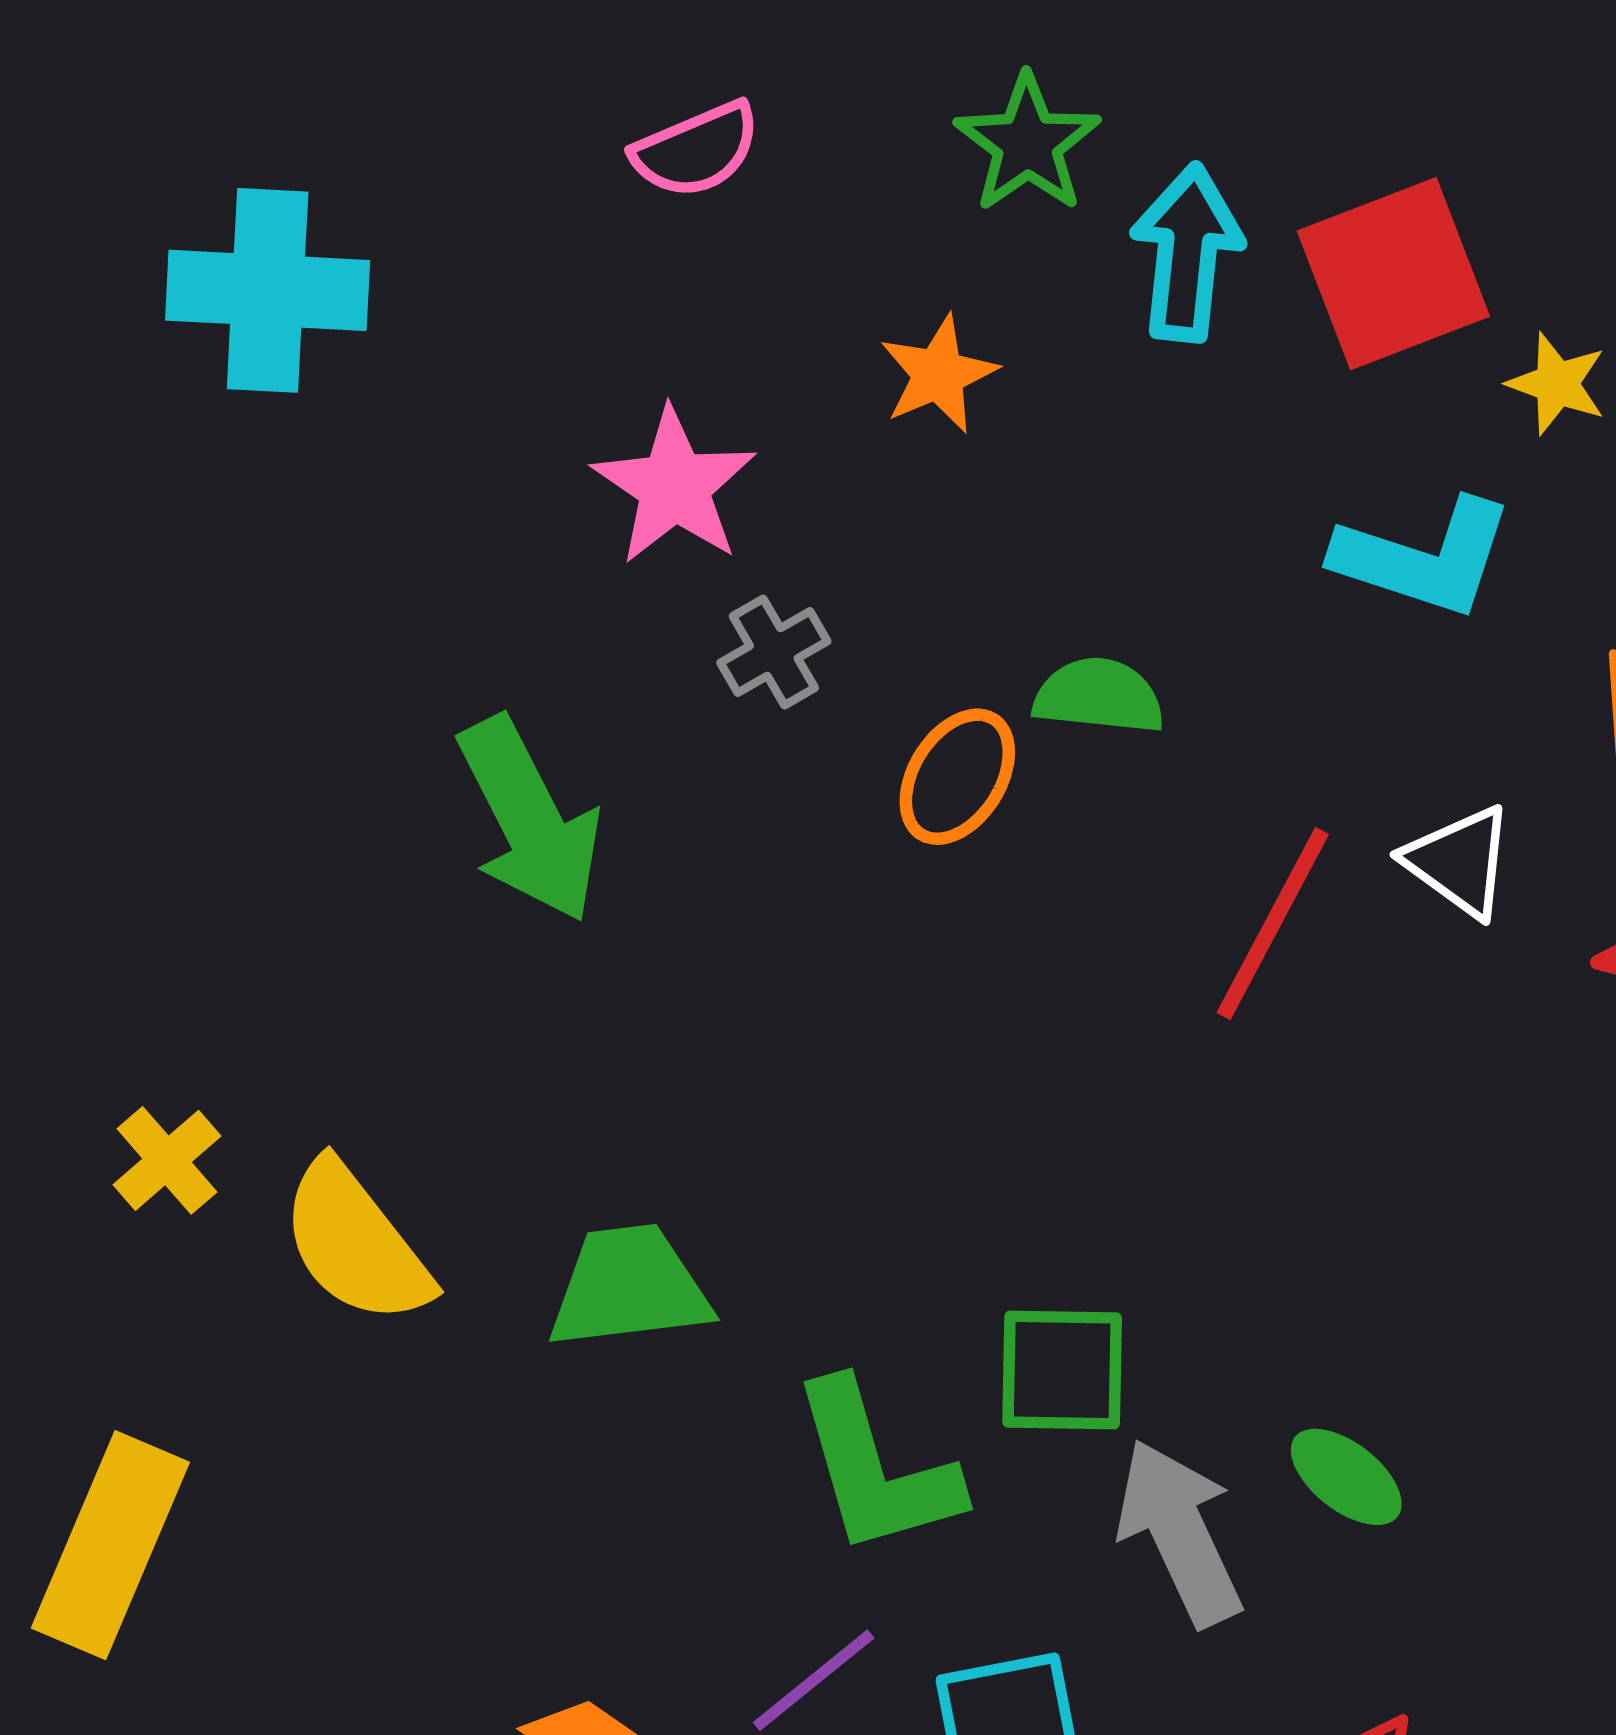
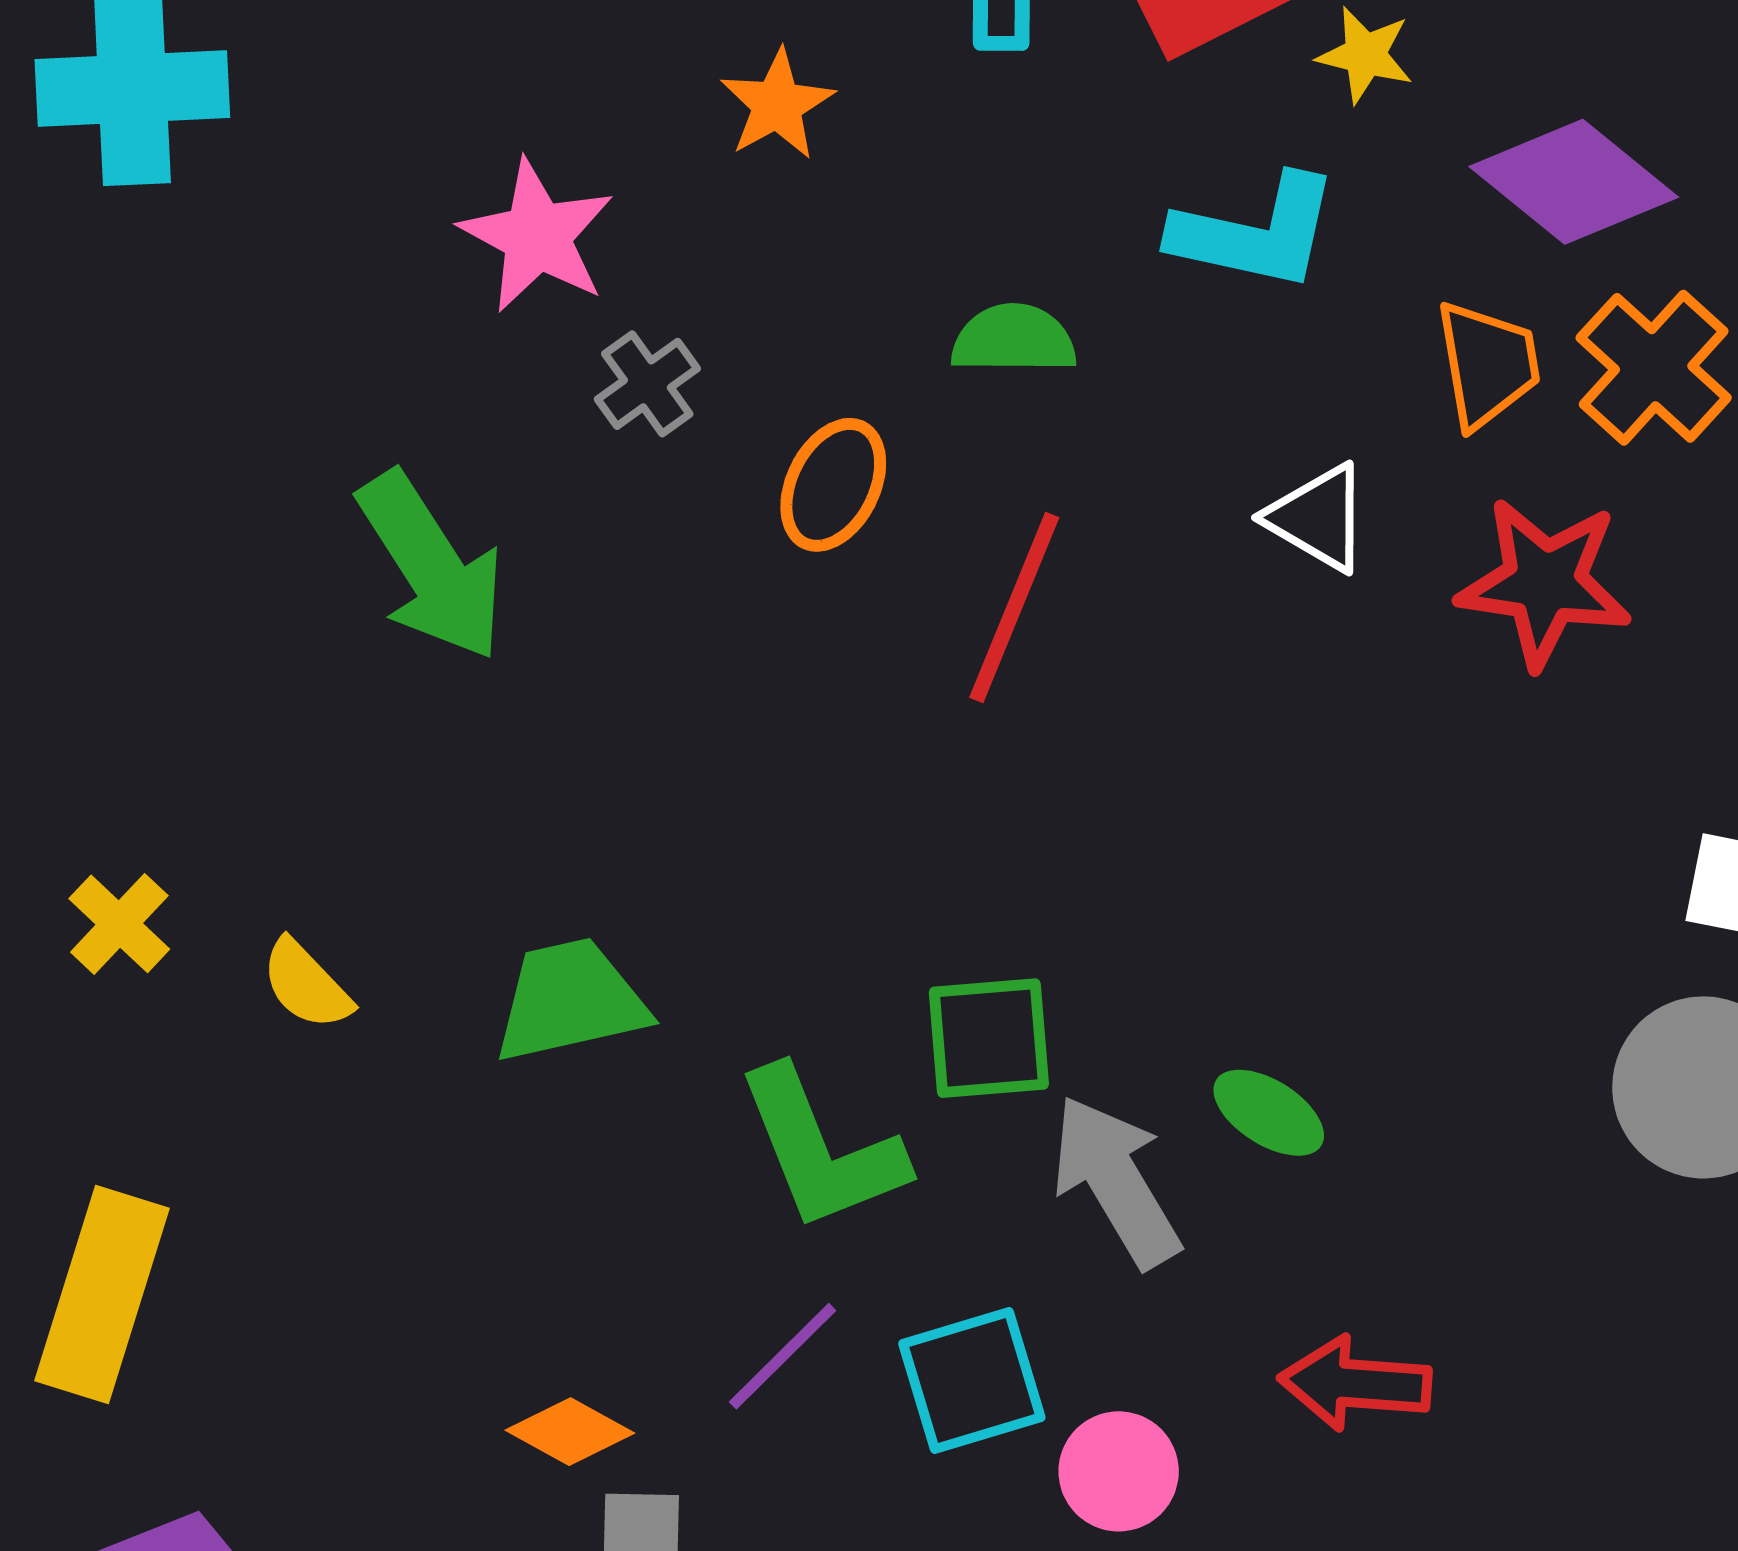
green semicircle: (1099, 696) -> (1014, 339), moved
red line: (1273, 923) -> (1014, 607), moved
yellow semicircle: (356, 1243) -> (306, 985), size x0.6

